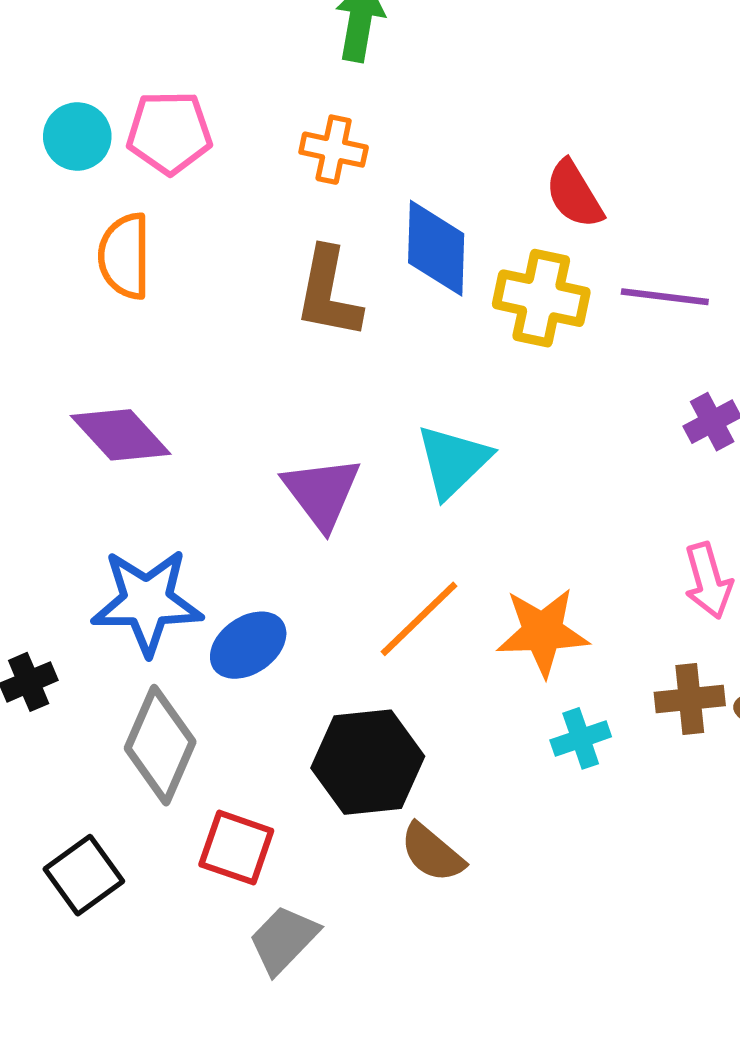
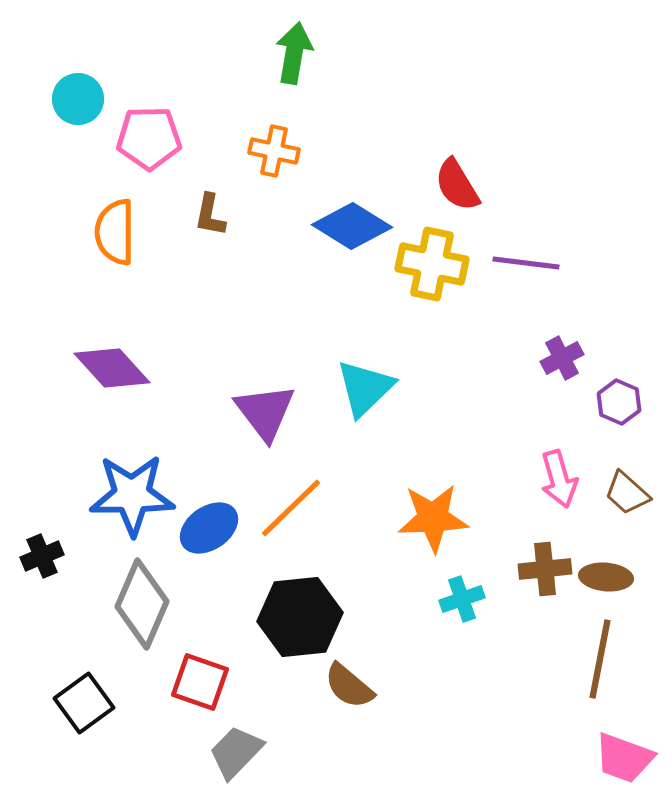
cyan circle: (77, 136) -> (78, 99), moved
blue diamond: (436, 248) -> (352, 226), turned -60
brown L-shape: (328, 293) -> (210, 215), moved, size x0.6
orange line: (419, 619) -> (291, 508), moved

